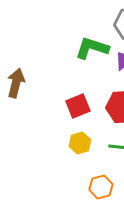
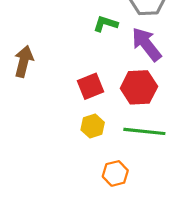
green L-shape: (92, 48) -> (106, 24), size x0.7

